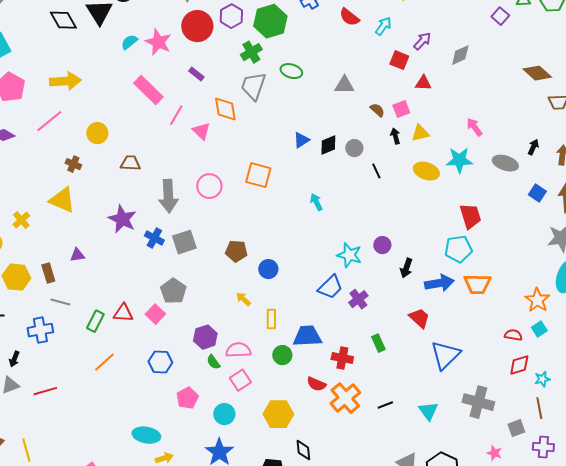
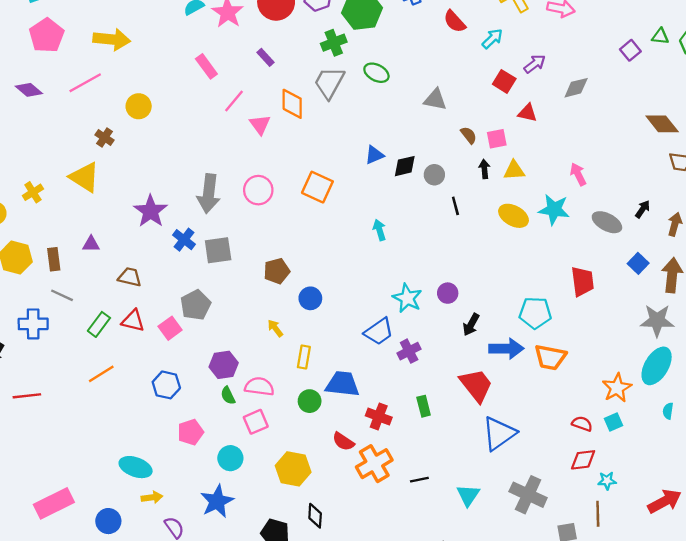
pink rectangle: (148, 90) -> (206, 66), size x0.7
brown trapezoid: (130, 163) -> (130, 277), moved
red trapezoid: (470, 216) -> (582, 281), moved
brown pentagon: (236, 251) -> (277, 271), turned -30
red trapezoid: (419, 318) -> (476, 385), size x1.4

